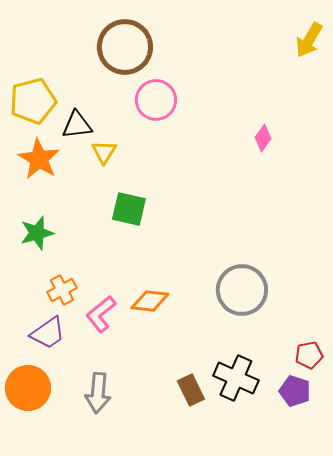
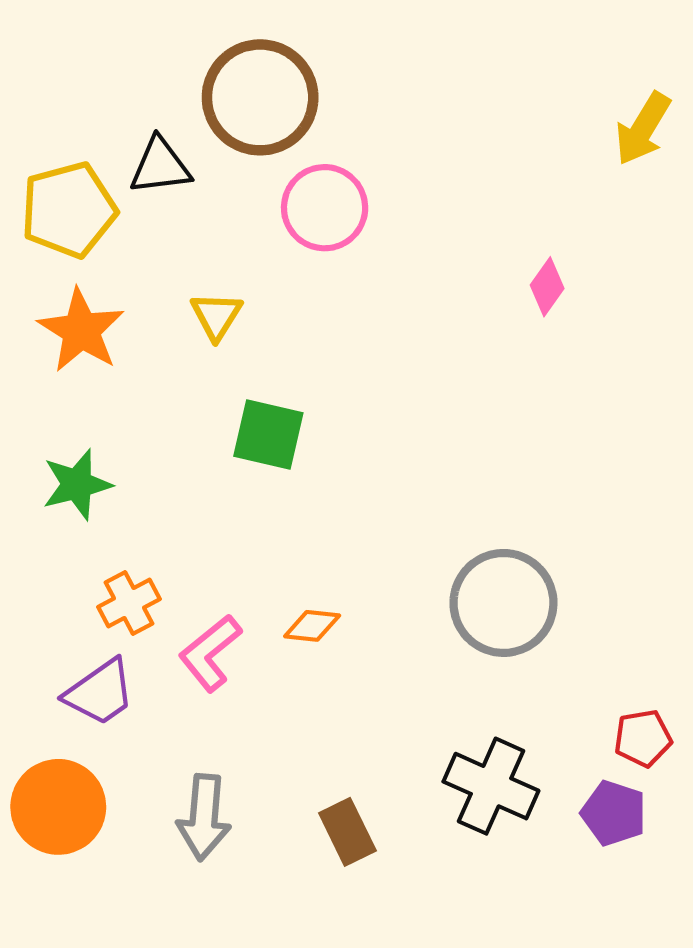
yellow arrow: (309, 40) -> (643, 129), moved
black triangle: (77, 125) -> (160, 166), moved
orange diamond: (150, 301) -> (312, 626), size x0.7
brown rectangle: (191, 390) -> (347, 832), moved

